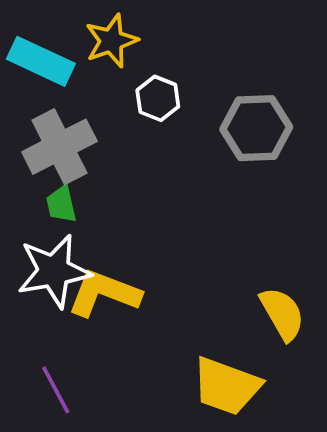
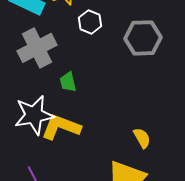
green trapezoid: (61, 204) -> (68, 82), moved
yellow semicircle: (282, 314) -> (142, 138), moved, size x0.7

